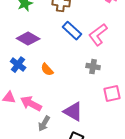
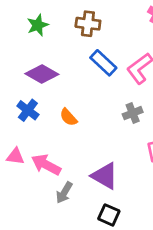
gray cross: (93, 67) -> (133, 113), turned -32

